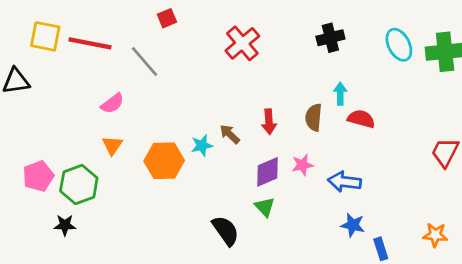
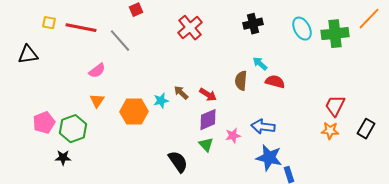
yellow square: (45, 36) -> (49, 23), size x0.6
cyan arrow: (340, 94) -> (260, 64), turned -49
red arrow: (269, 122) -> (208, 95), moved, turned -54
pink star: (302, 165) -> (233, 136), moved
blue star: (353, 225) -> (269, 158), size x1.5
orange star: (435, 235) -> (330, 131), moved

